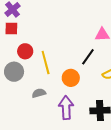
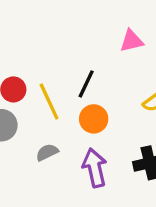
black line: (88, 57) -> (86, 84), moved

